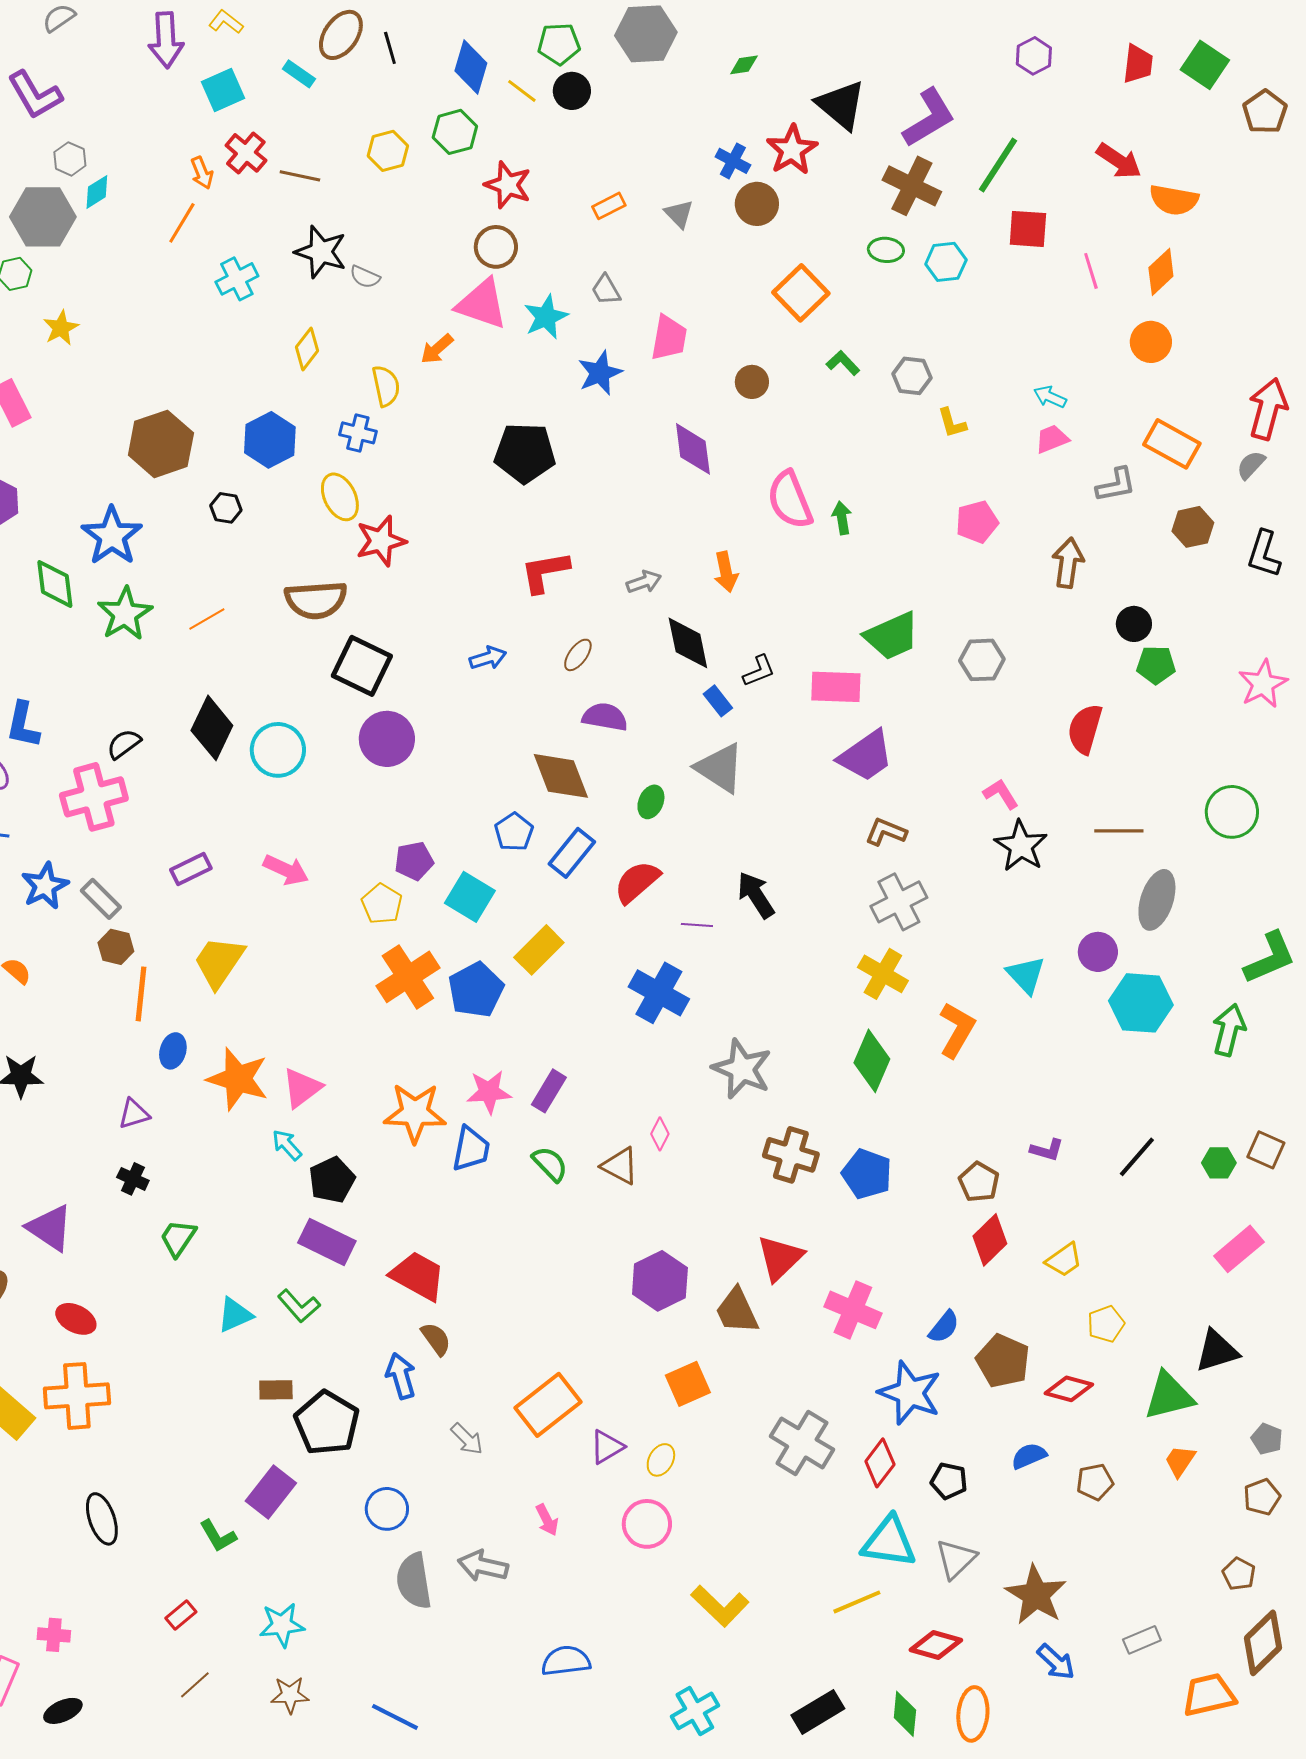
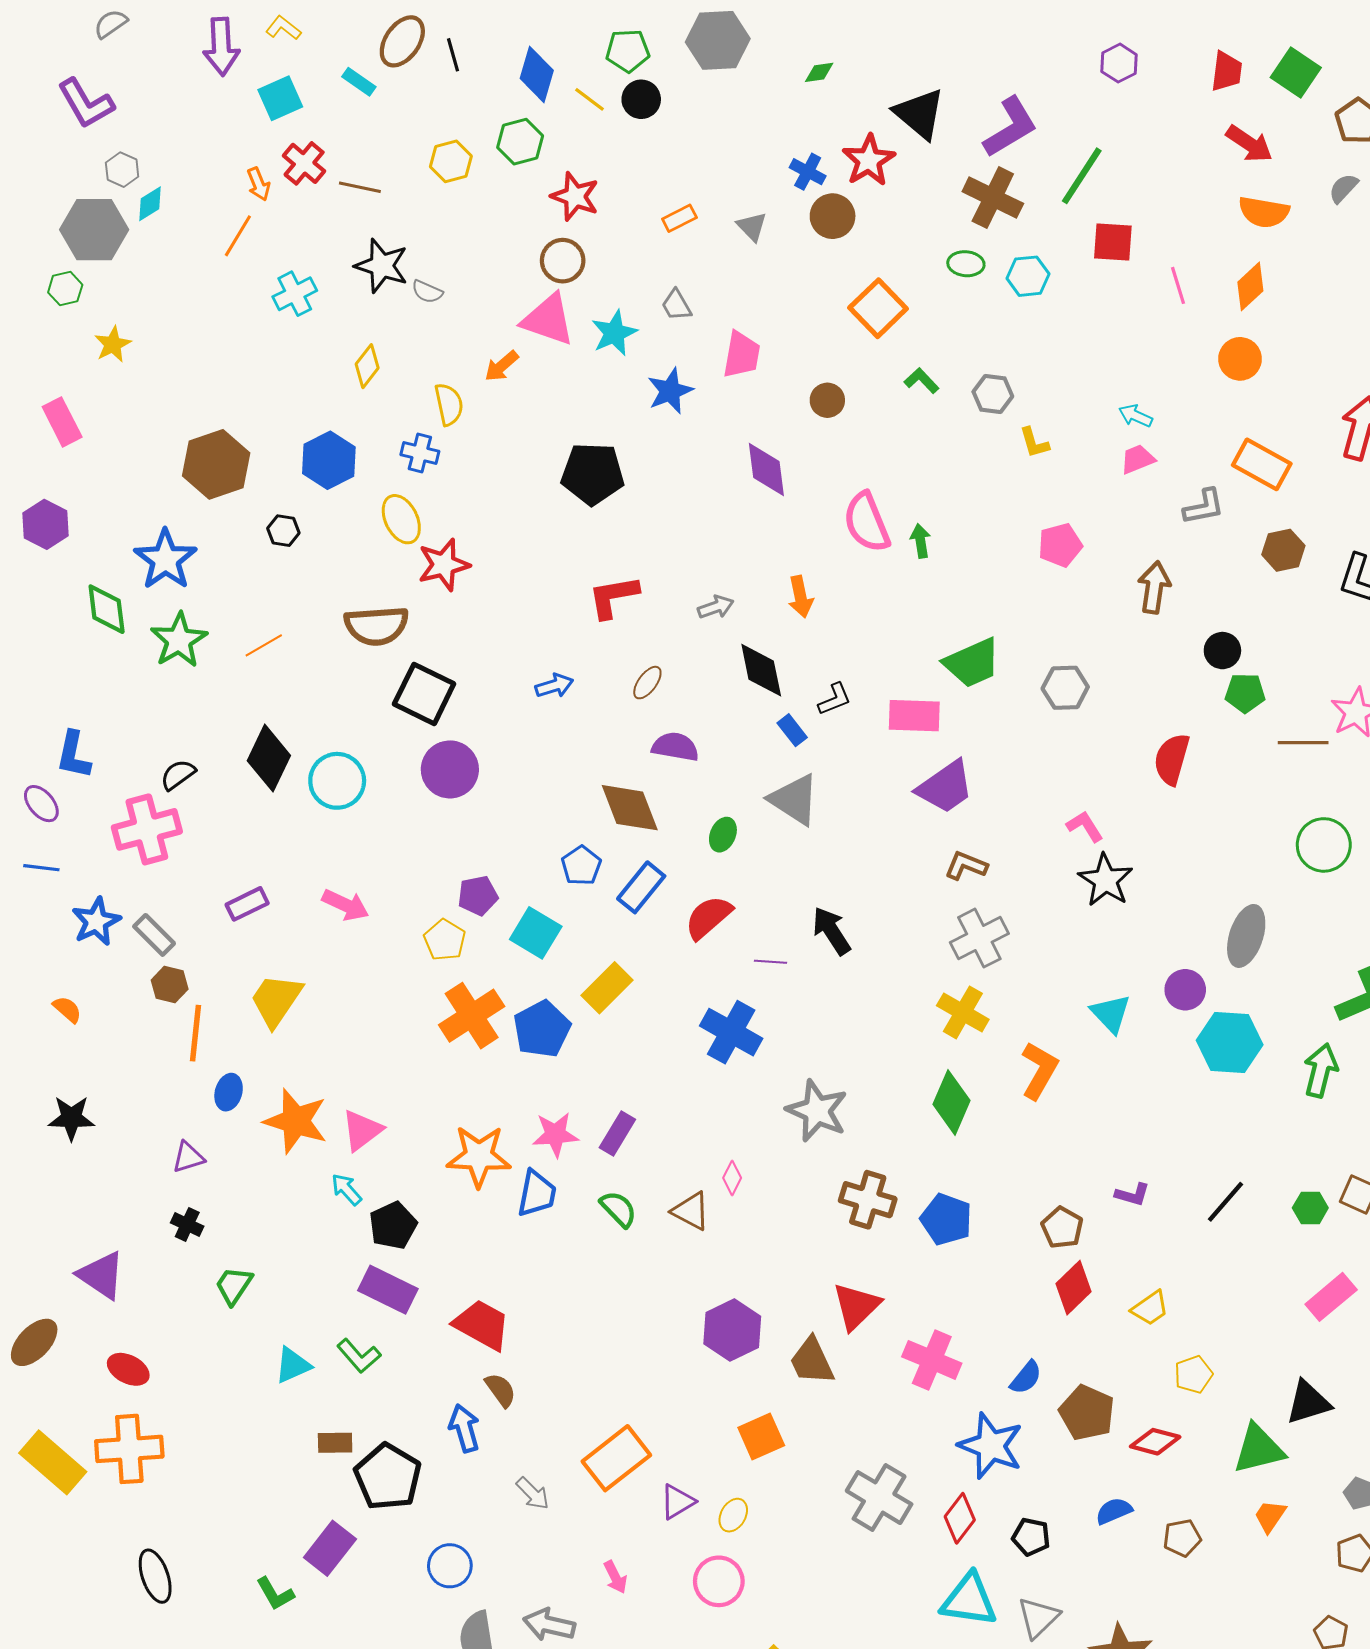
red arrow: (1119, 161) -> (1249, 144), moved
gray semicircle: (1251, 465) -> (1343, 188), moved
brown line: (1119, 831) -> (1303, 743), moved

